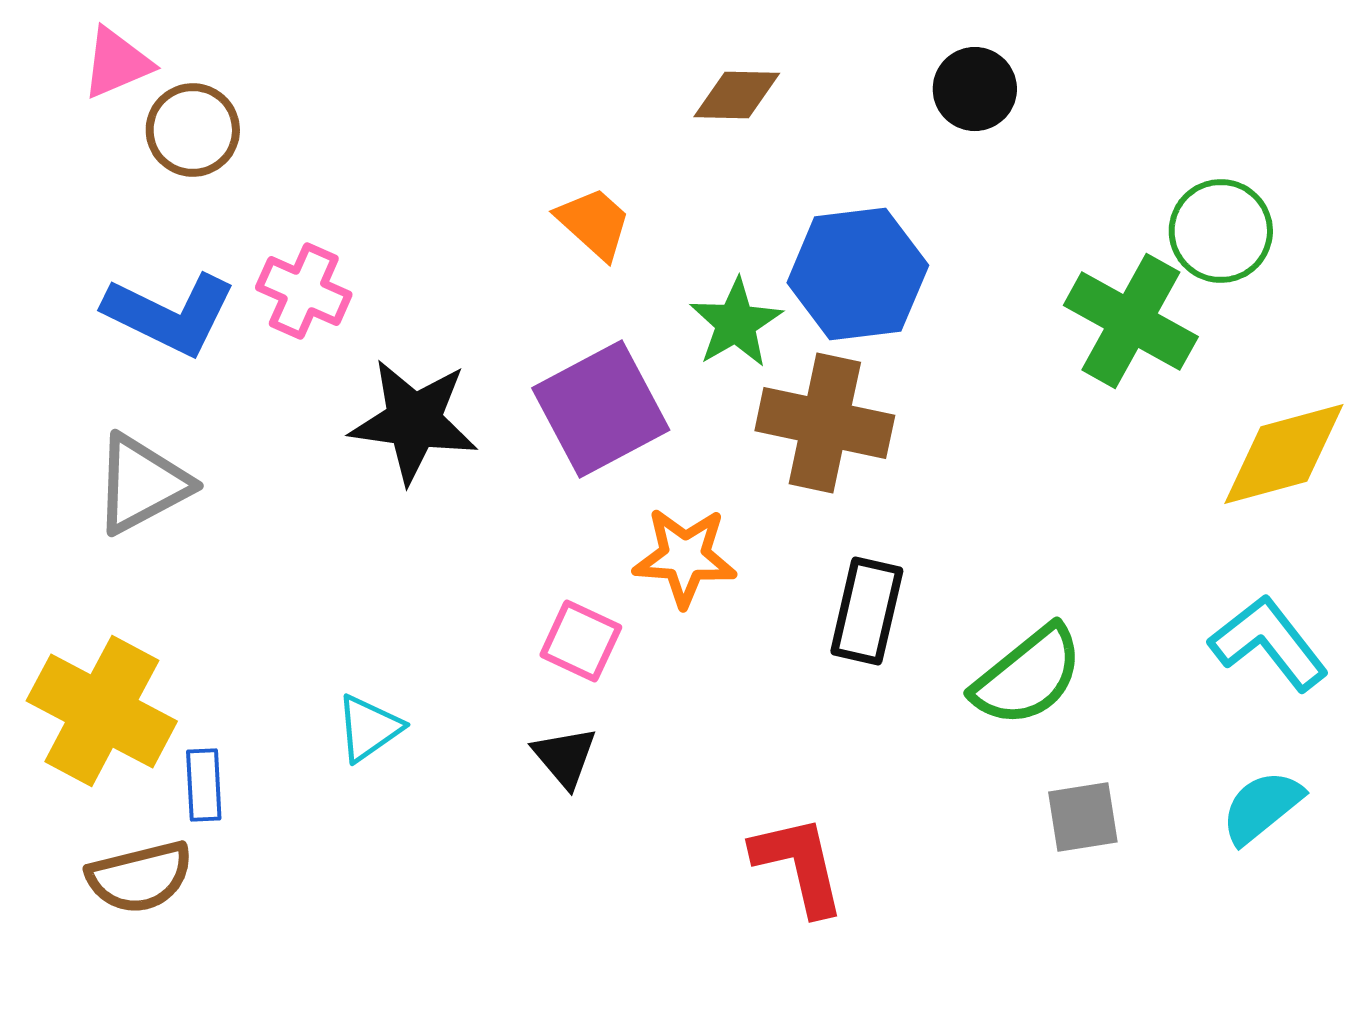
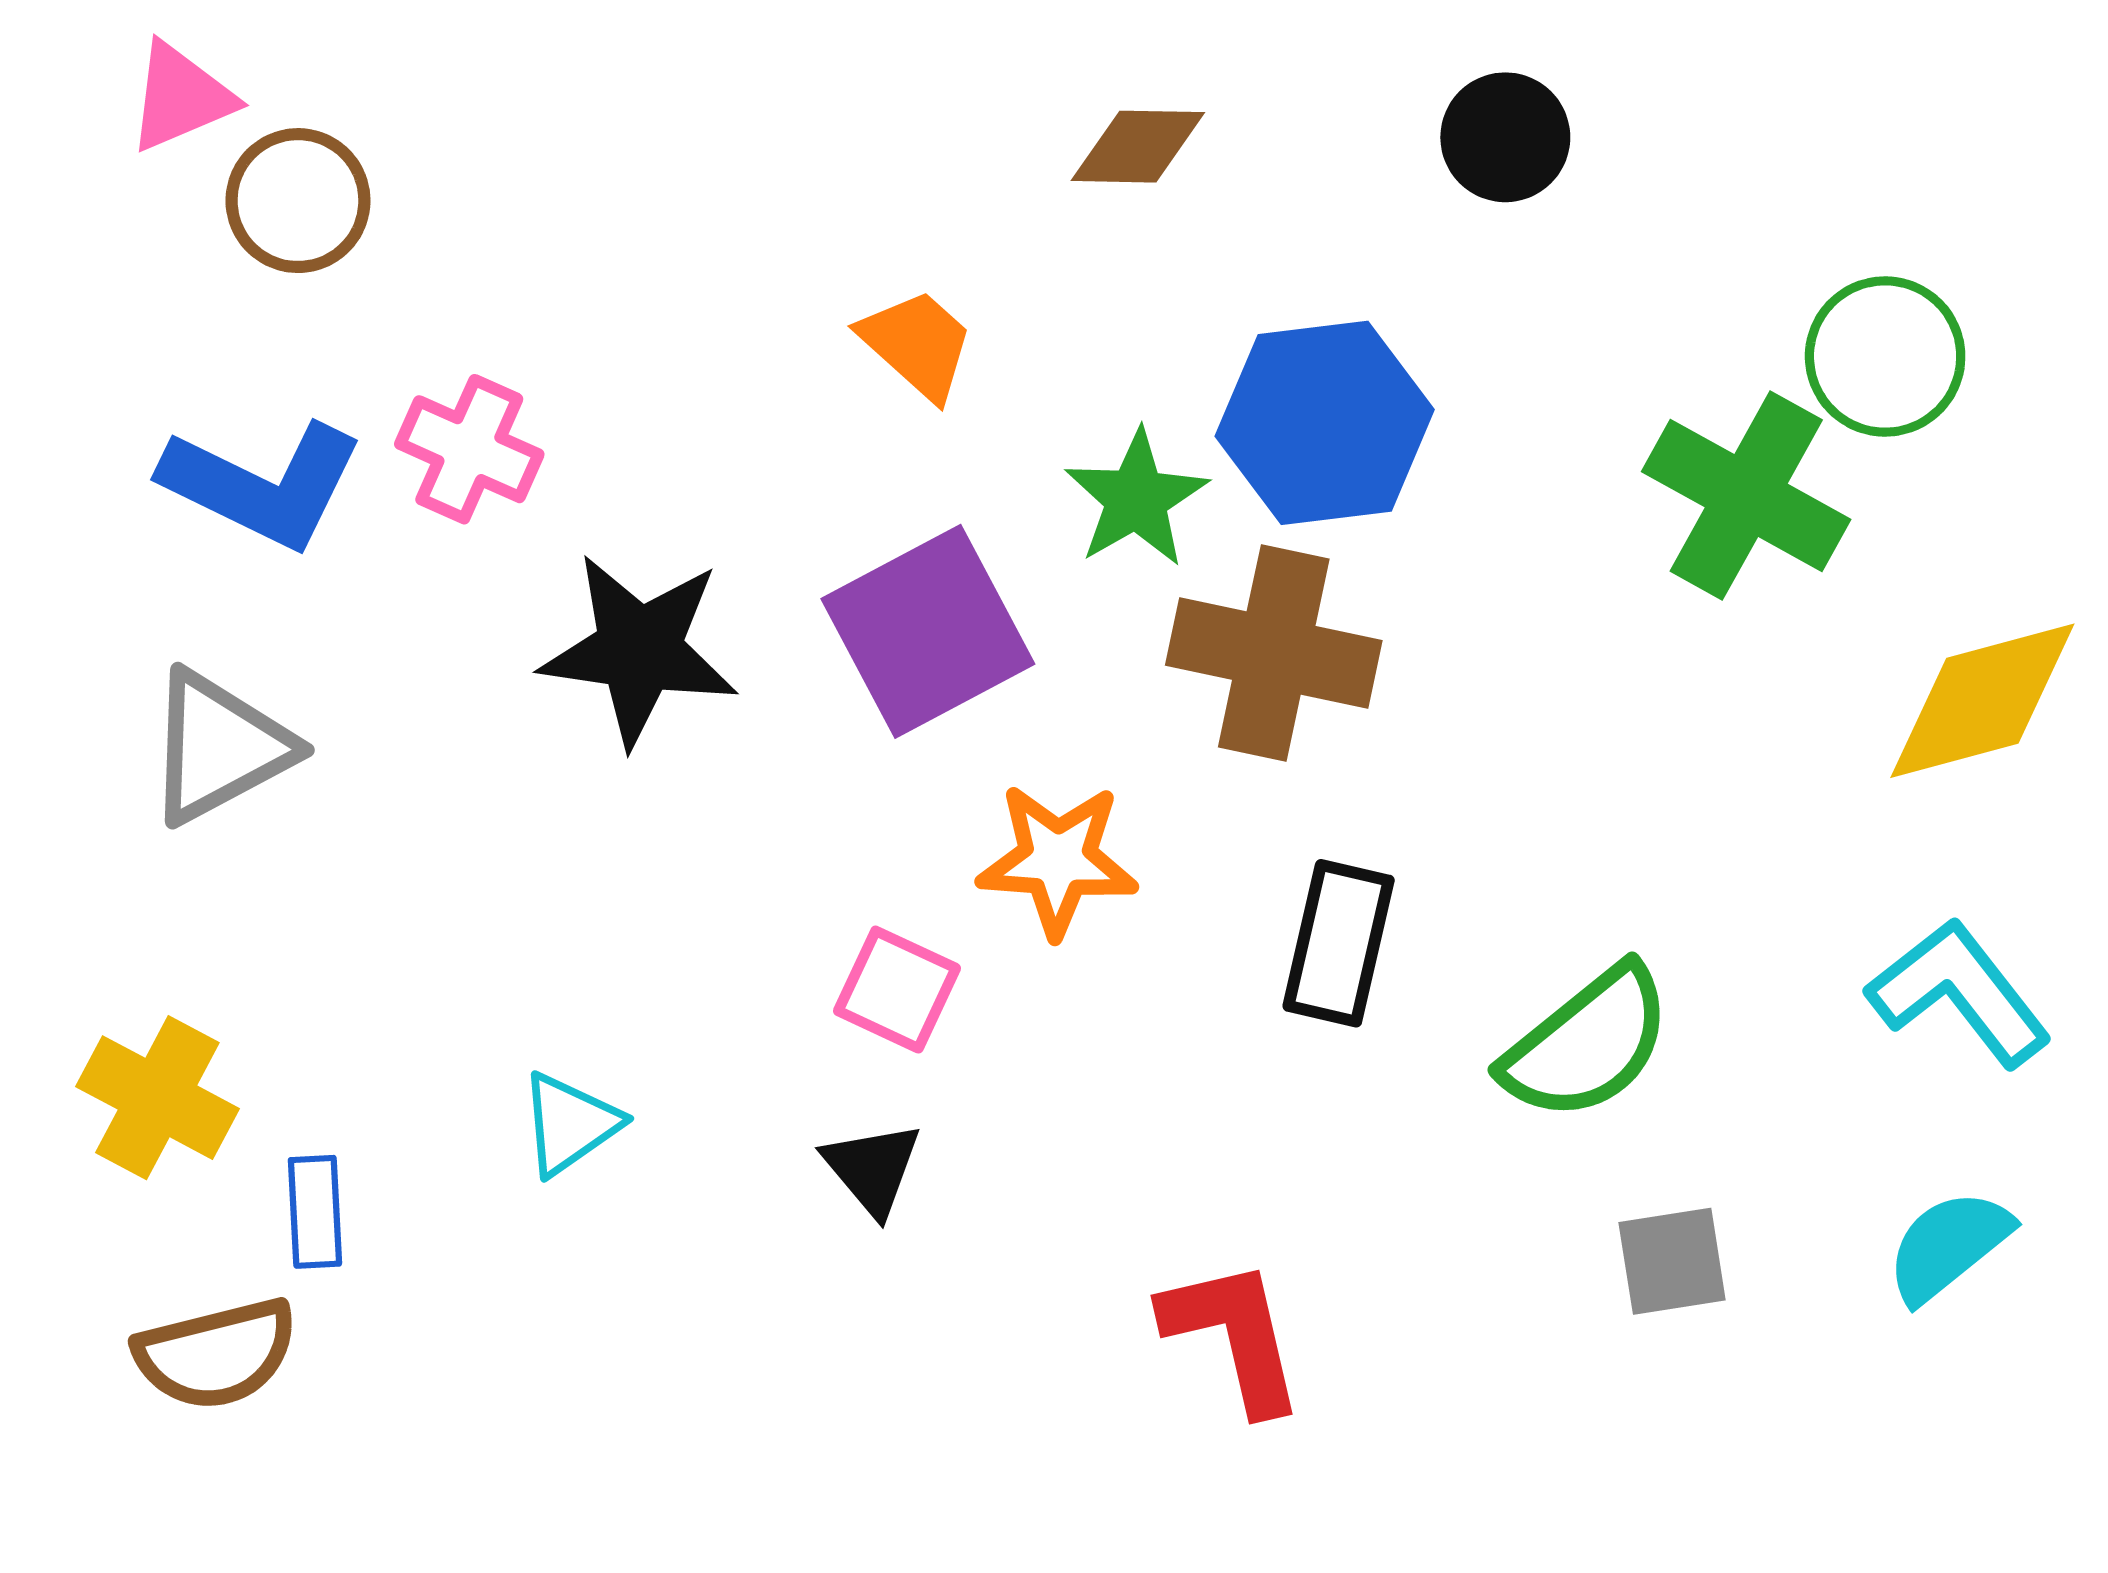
yellow cross: (102, 711) -> (157, 1098), size x0.7

